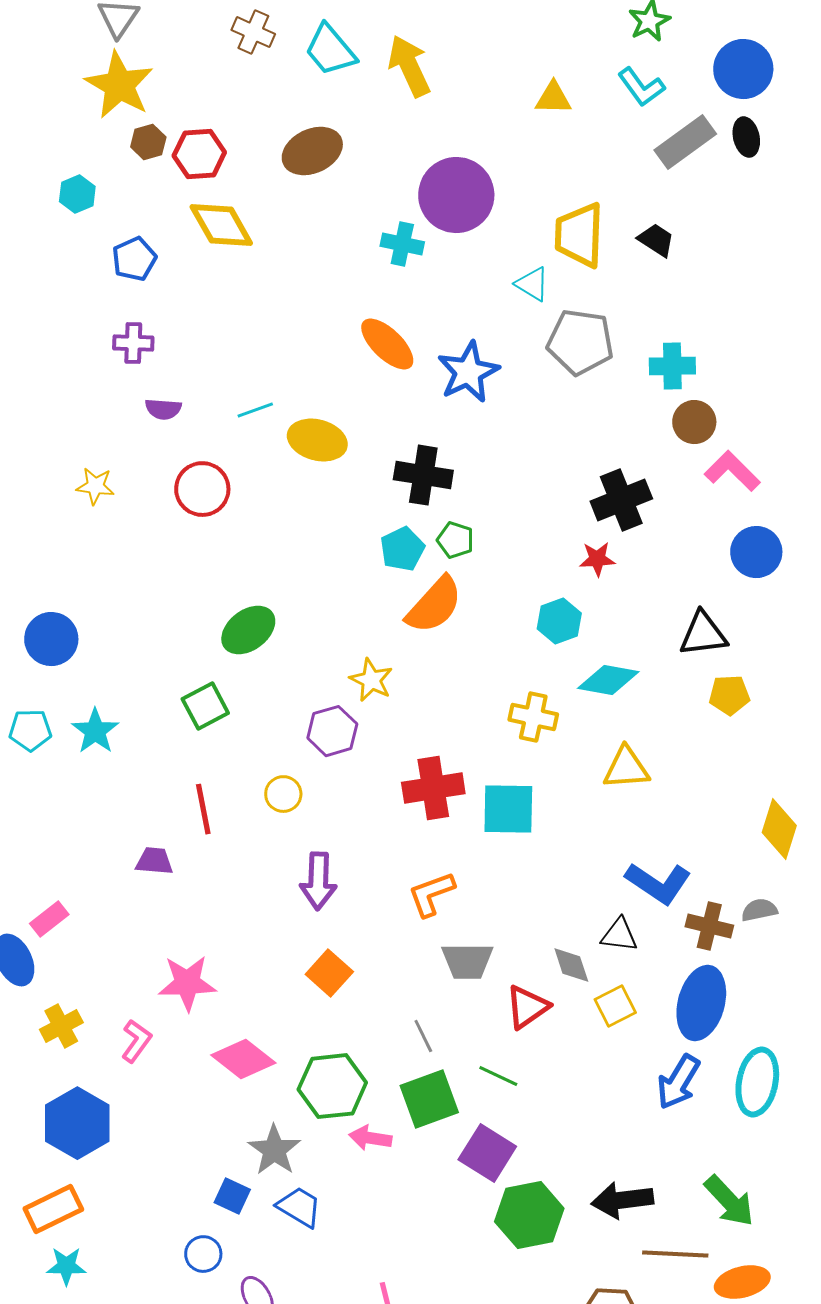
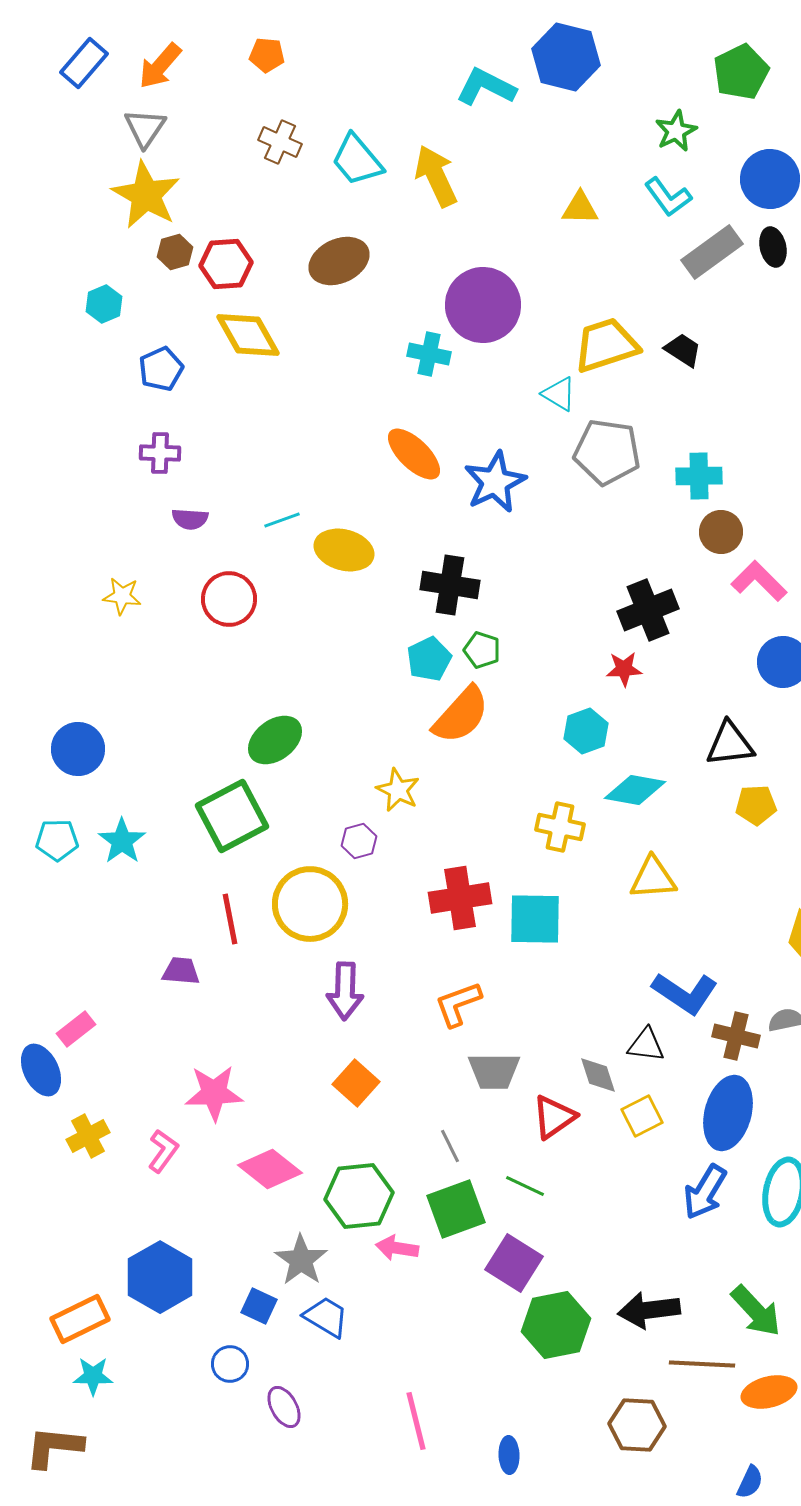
yellow trapezoid: (579, 235) -> (606, 345), turned 70
green square: (205, 706) -> (232, 816), size x1.5
purple hexagon: (332, 731) -> (359, 841), size x0.7
yellow circle: (283, 794) -> (310, 904), size x2.0
blue hexagon: (77, 1123) -> (160, 1277), moved

